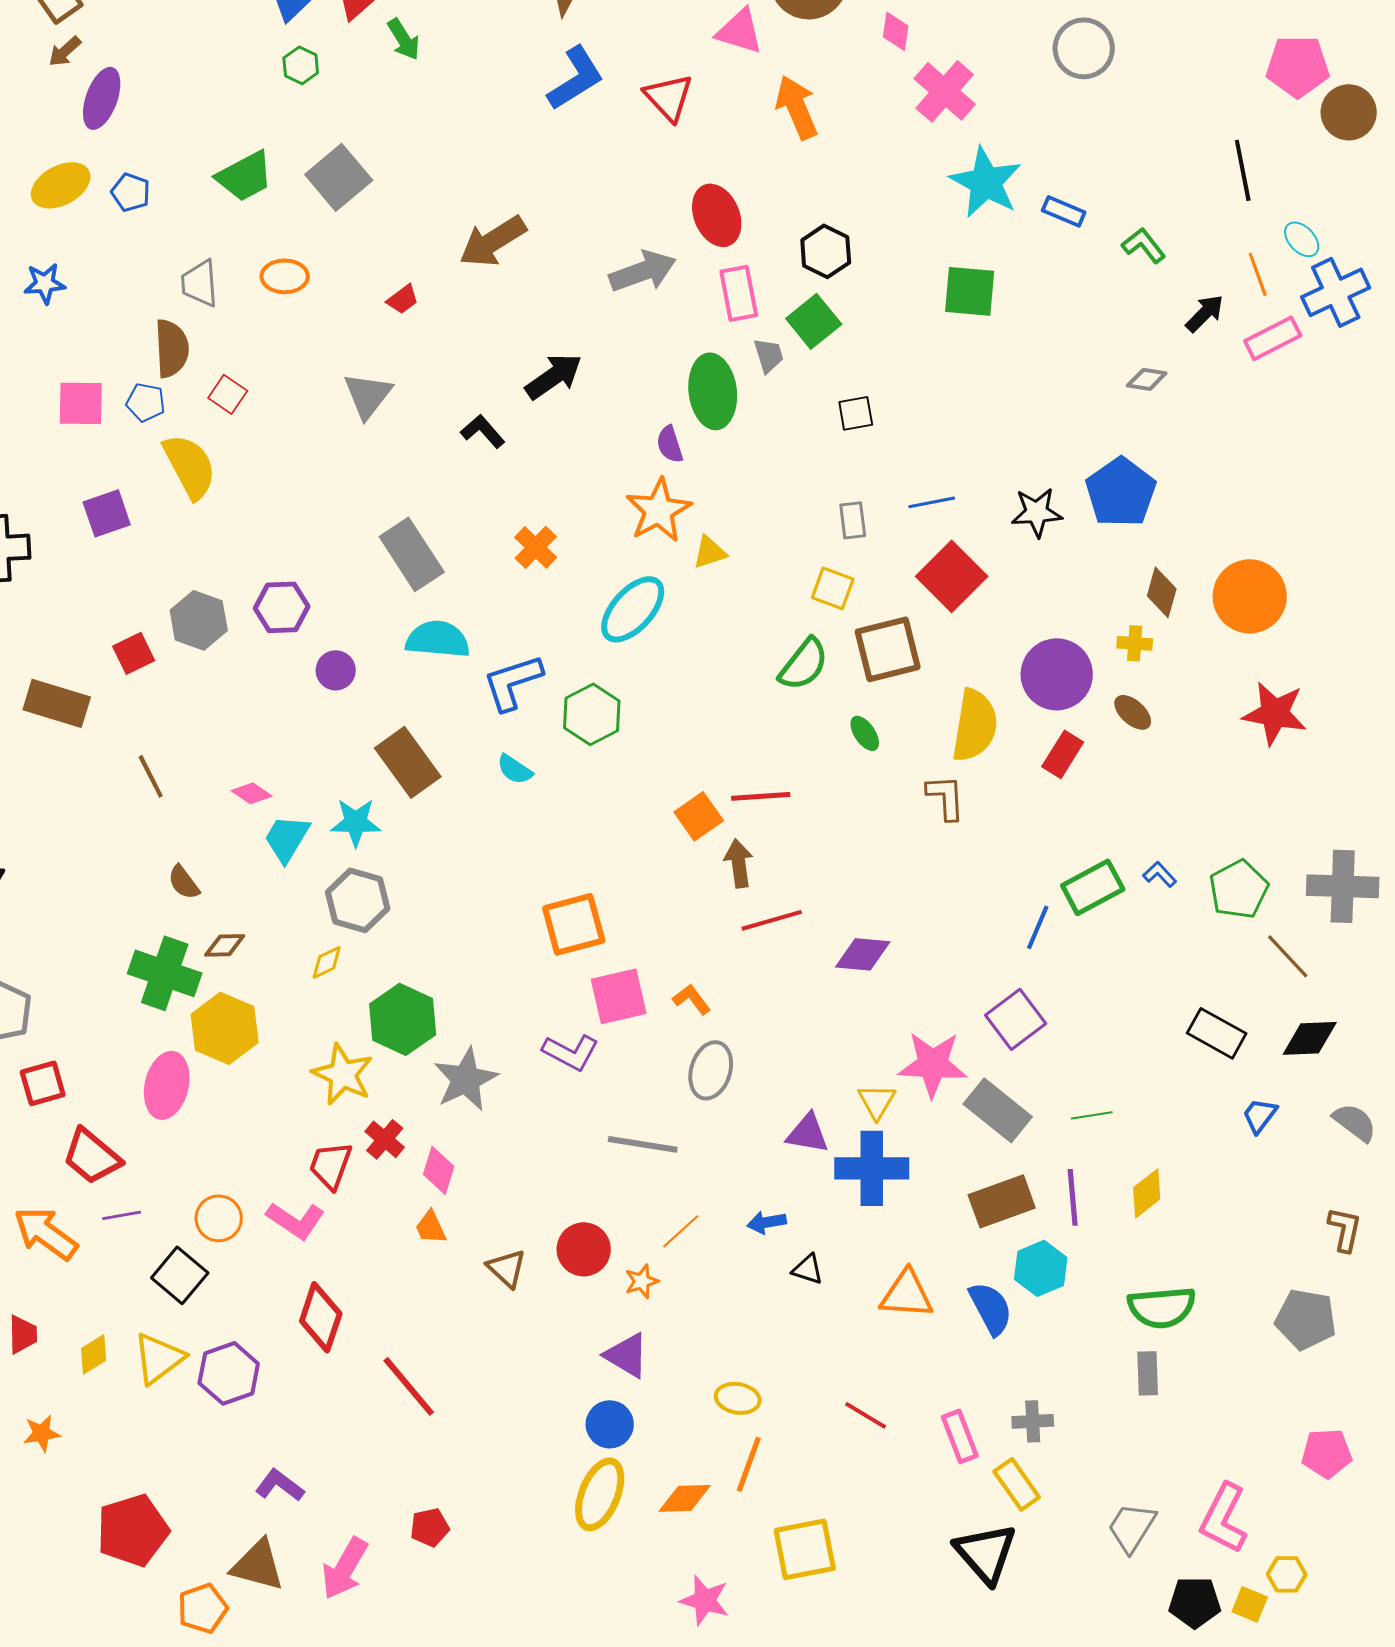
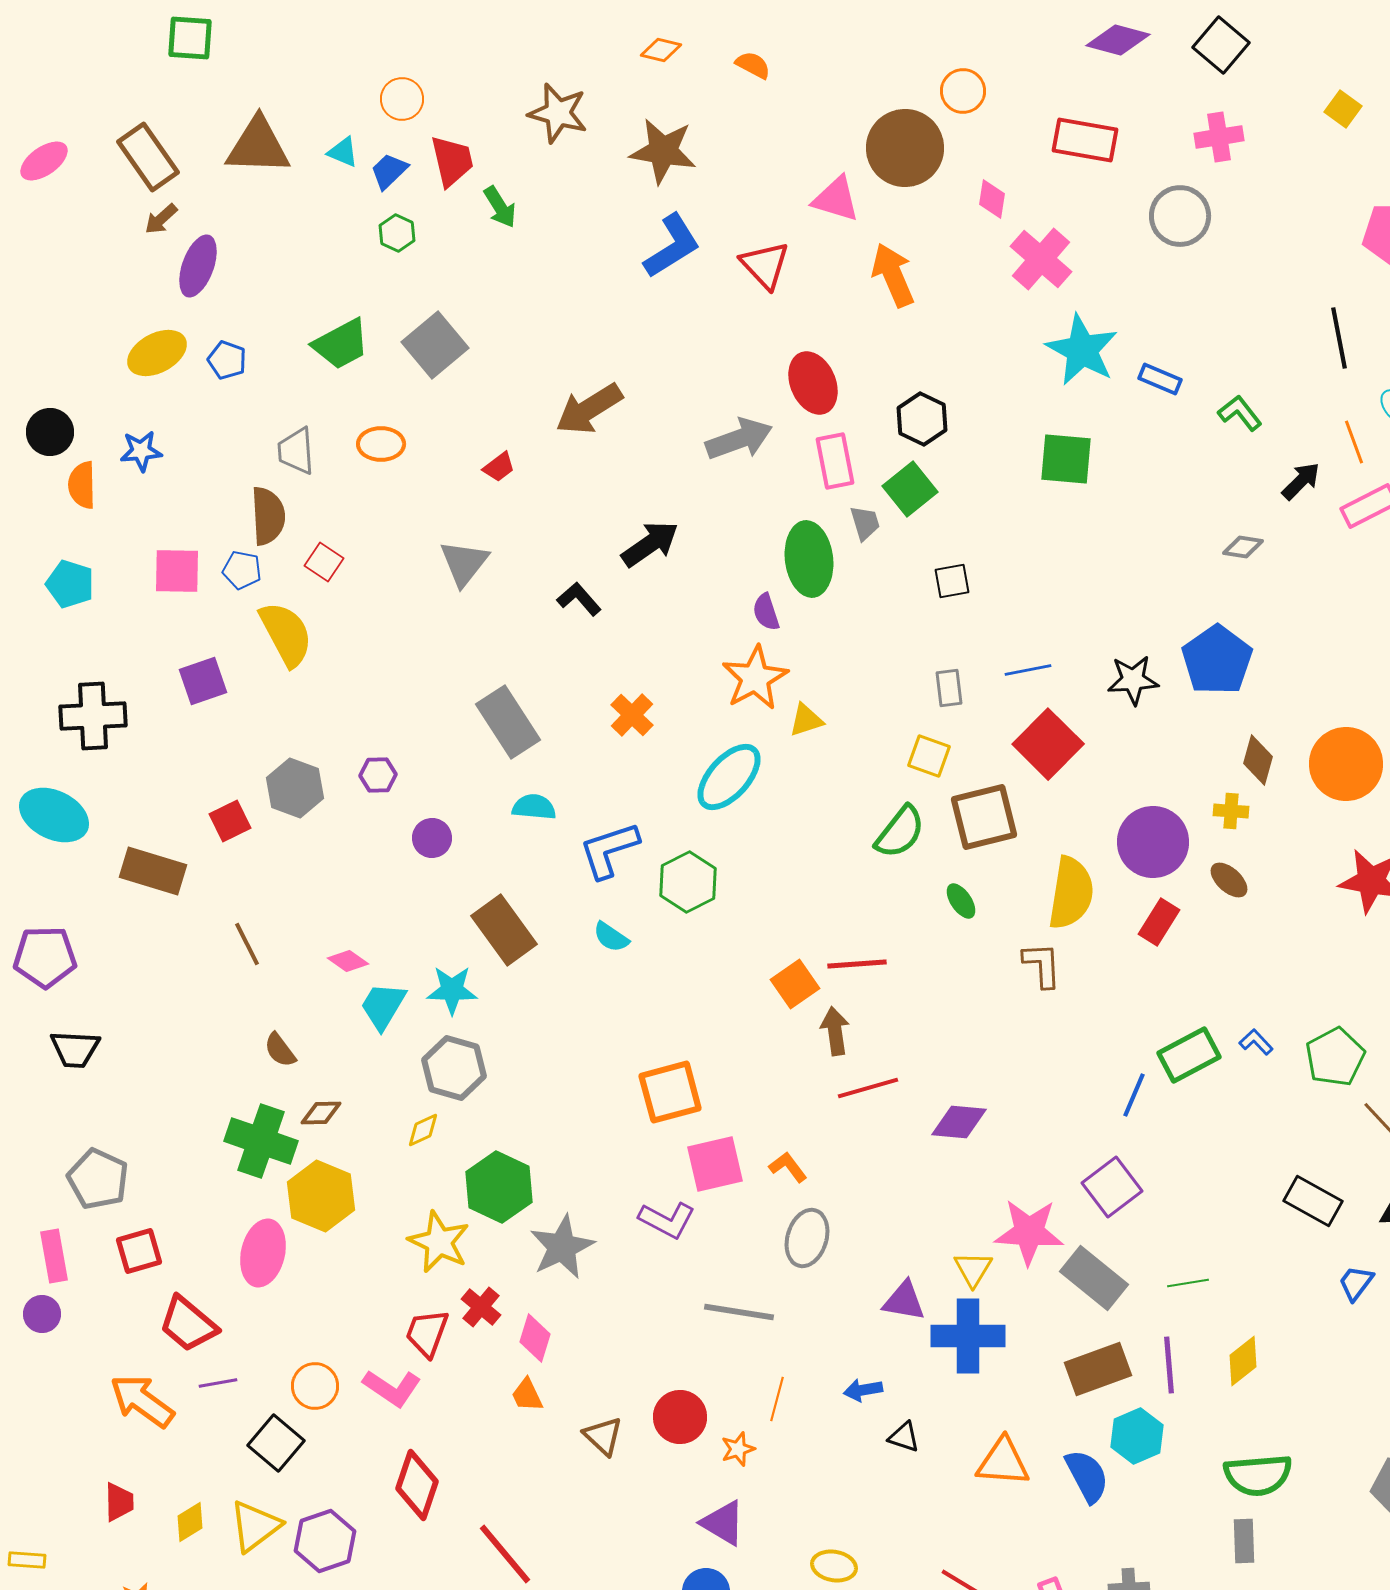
purple hexagon: (282, 607) -> (378, 775), size x0.7
cyan semicircle: (438, 639) -> (534, 807), size x0.7
orange line: (681, 1231) -> (777, 1399), turned -33

